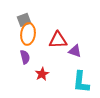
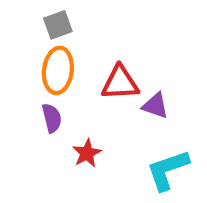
gray square: (24, 20) -> (58, 25), moved
cyan L-shape: (81, 82) -> (168, 170), turned 65

